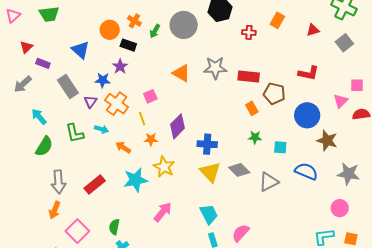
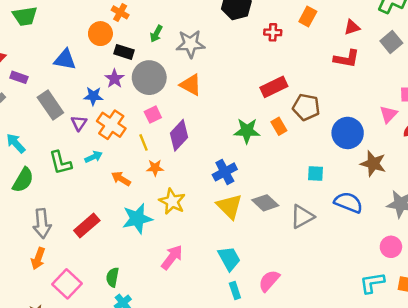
orange cross: (134, 21) -> (120, 12), moved
gray circle: (184, 25) -> (149, 78), moved
blue triangle: (80, 50) -> (65, 59), turned -30
gray star: (215, 68) -> (190, 44), moved
red L-shape: (309, 73) -> (347, 59), moved
red rectangle: (249, 77) -> (274, 87), turned -30
purple diamond: (177, 126) -> (179, 135), moved
cyan arrow: (102, 129) -> (94, 157), turned -40
green star: (255, 137) -> (247, 131), moved, size x1.5
blue cross: (207, 144) -> (225, 172), turned -30

